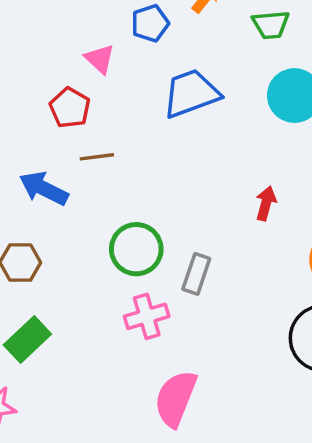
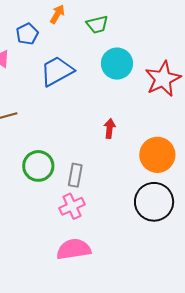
pink cross: (147, 316) -> (72, 206), moved
pink semicircle: (176, 398) -> (74, 249), turned 68

